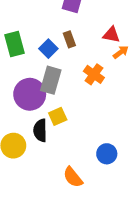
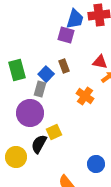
gray rectangle: (51, 80) -> (40, 89), moved, size x0.7
black semicircle: (40, 130) -> (39, 144), turned 30

